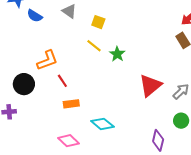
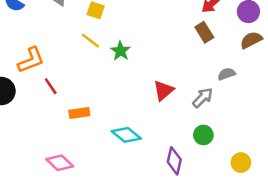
red triangle: (150, 85) -> (163, 90), size x0.7
orange rectangle: (71, 104) -> (79, 113), moved
cyan diamond: (102, 124) -> (126, 135), moved

